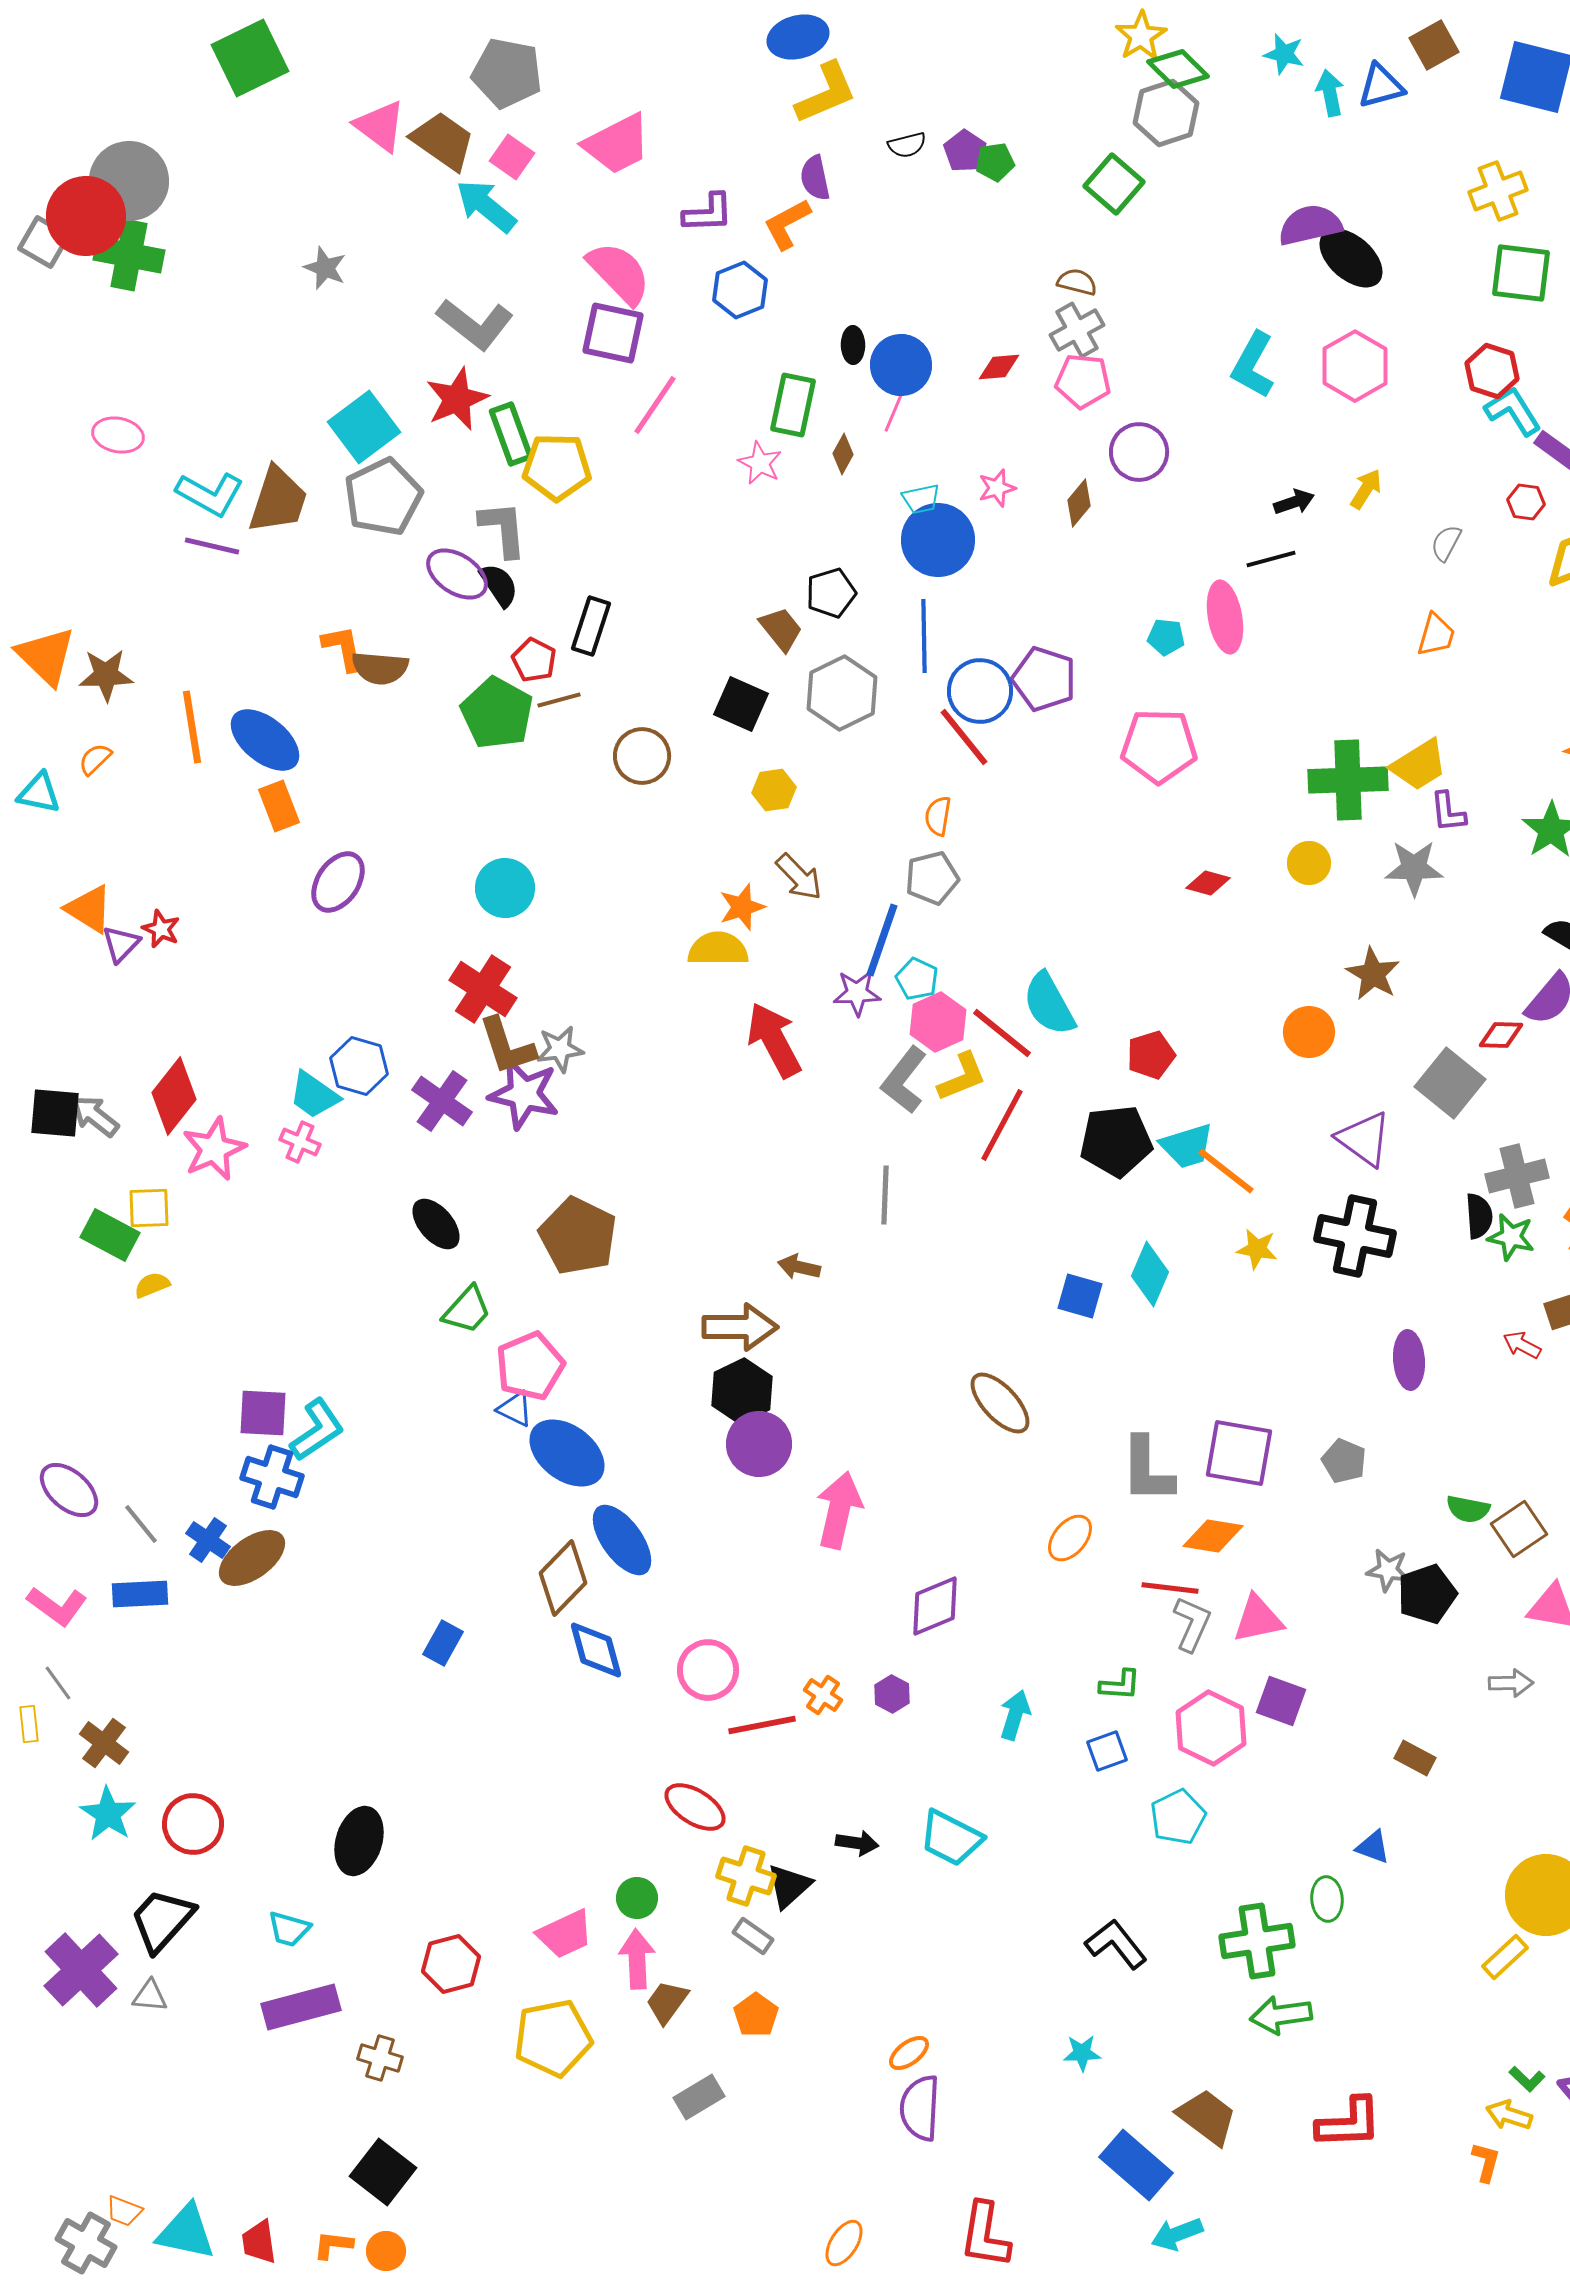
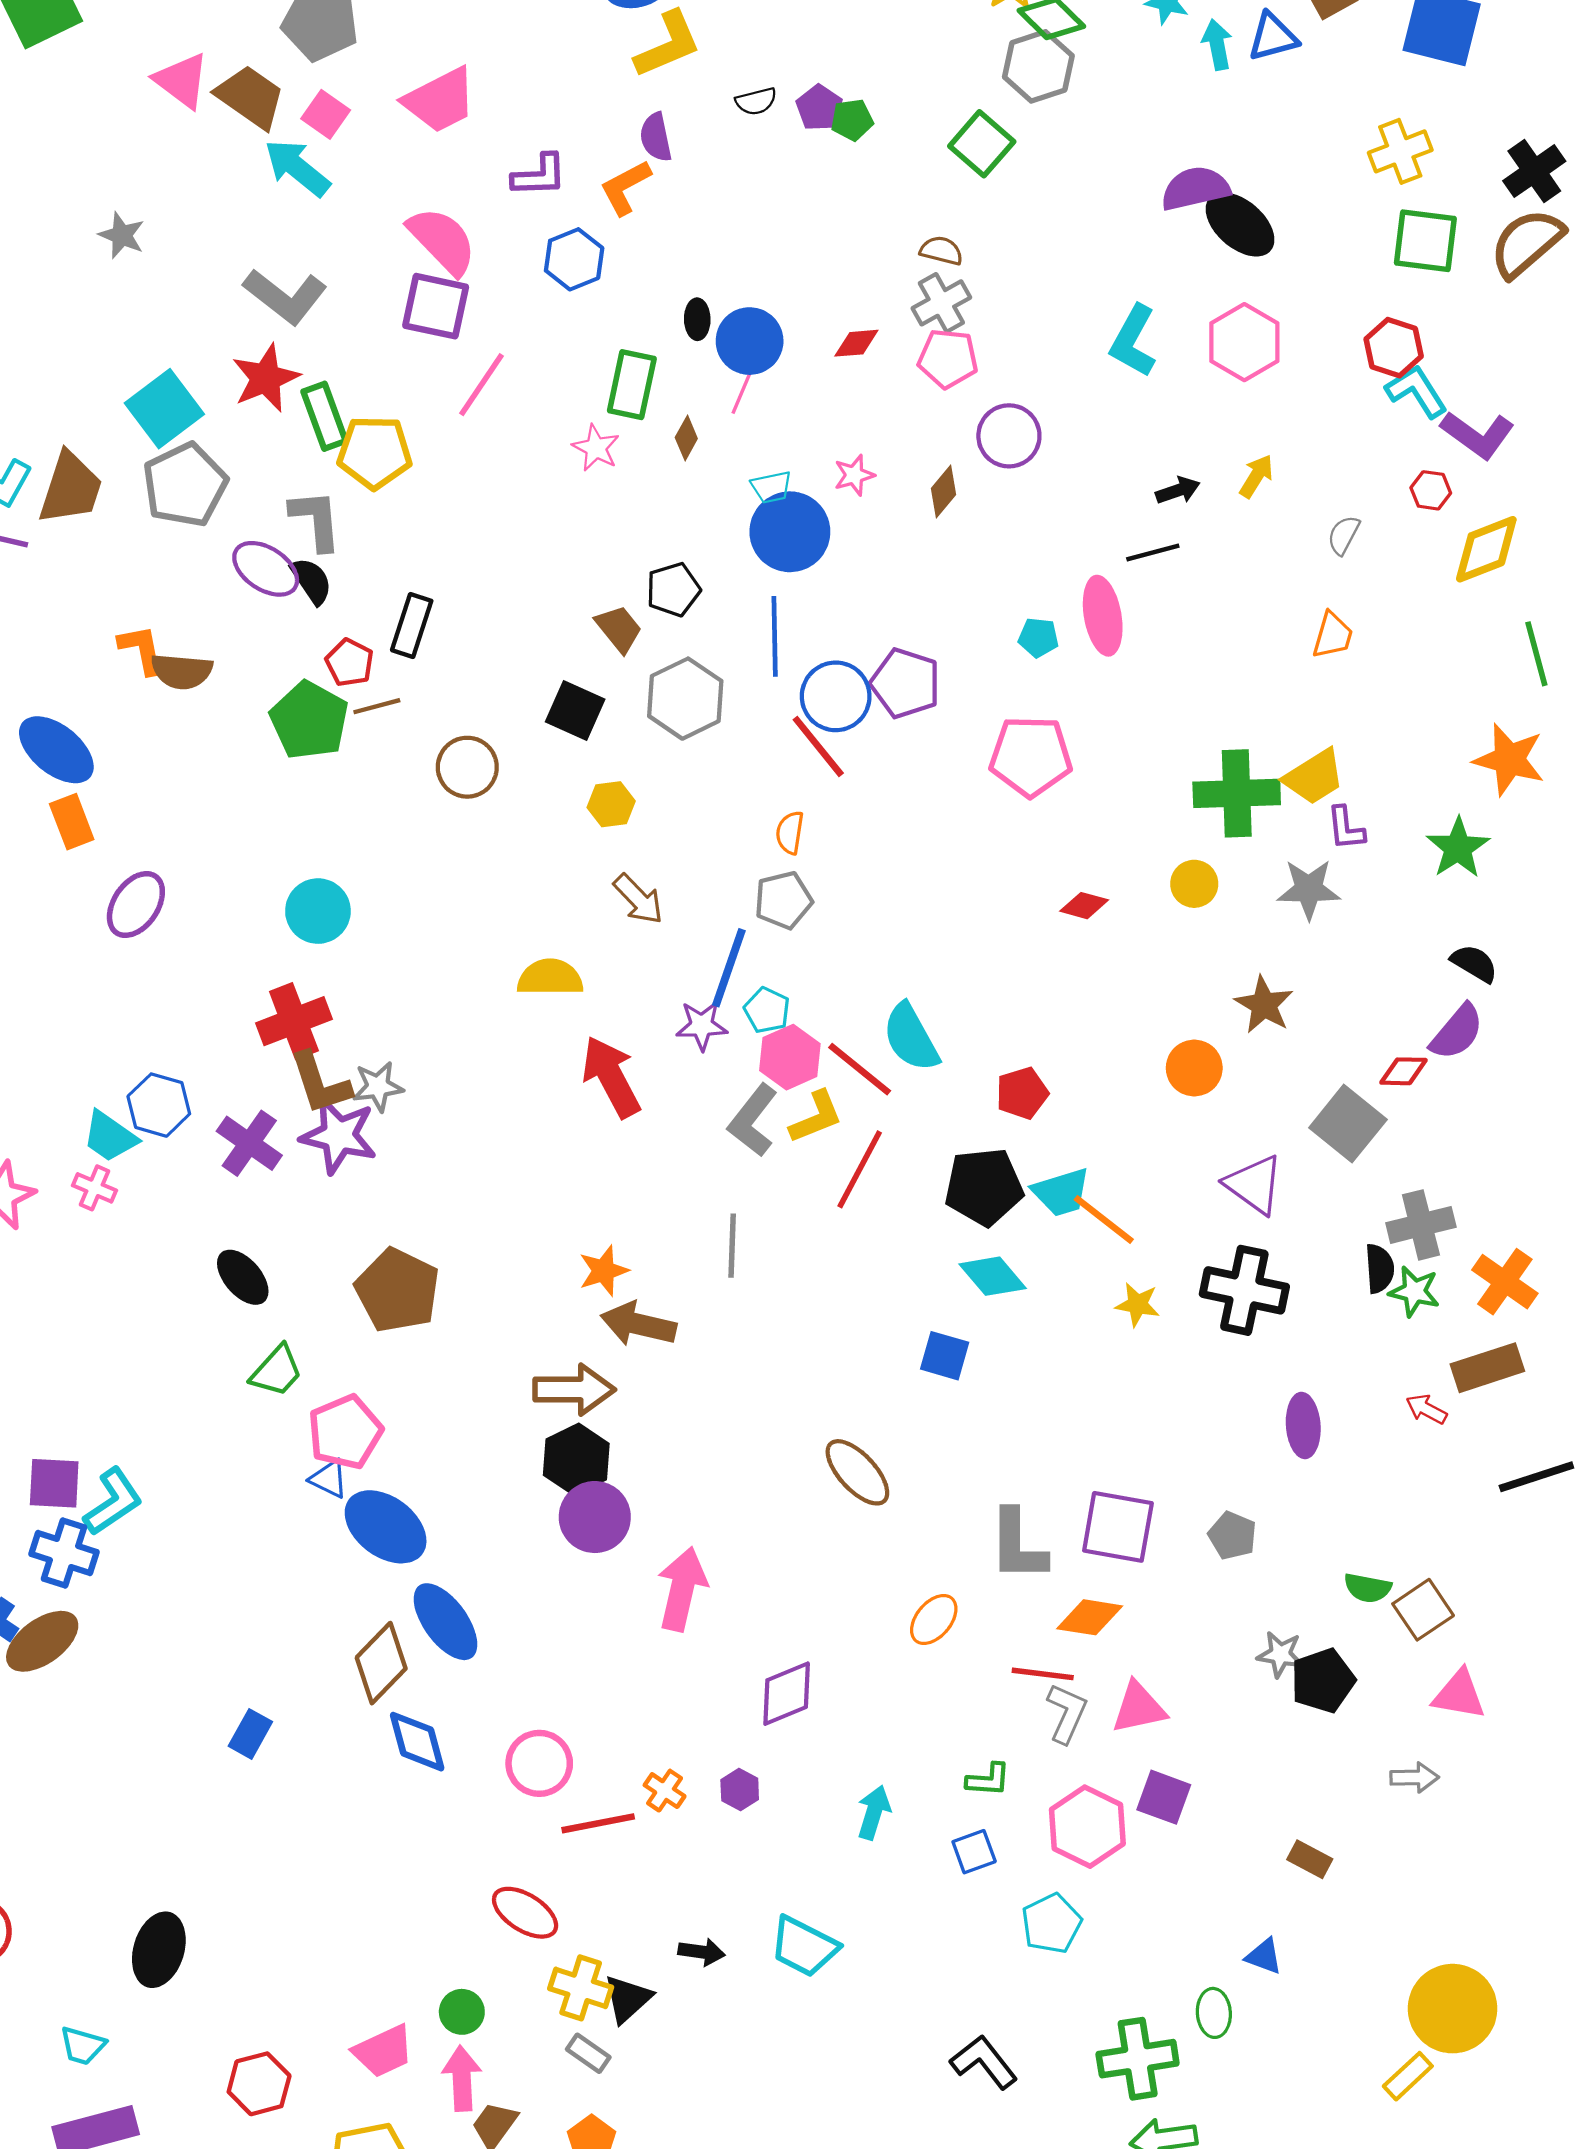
orange star: (742, 907) -> (604, 1271), moved
red cross: (483, 989) -> (294, 1021), turned 36
brown arrow: (799, 1267) -> (638, 1324), size x1.6
cyan diamond: (1150, 1274) -> (993, 1276), moved, turned -64

